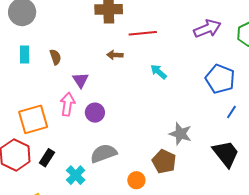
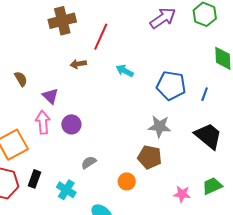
red line: (143, 33) -> (101, 37), turned -48
blue pentagon: (220, 79) -> (171, 86), moved
gray semicircle: (104, 153) -> (89, 162), size x0.6

